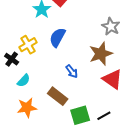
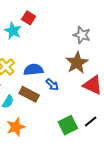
blue semicircle: (57, 37) -> (33, 70), moved, turned 66
brown rectangle: (58, 96) -> (29, 94), moved

